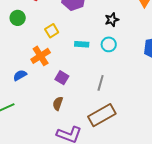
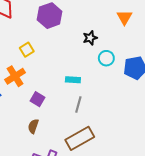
cyan rectangle: (82, 44) -> (73, 80), moved
cyan circle: (109, 44) -> (106, 58), moved

